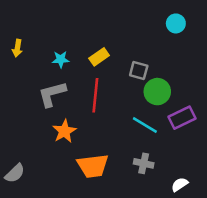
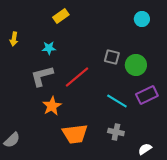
yellow rectangle: (99, 57) -> (61, 16), moved
green circle: (157, 92) -> (136, 65), moved
red line: (95, 95) -> (77, 77), turned 44

